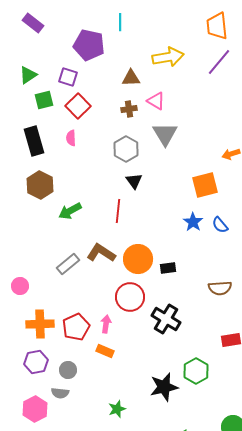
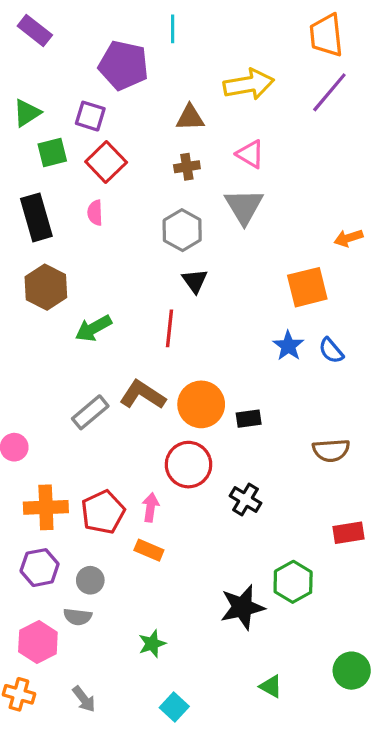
pink triangle: (156, 101) -> (250, 154), moved
black cross: (166, 319) -> (246, 499), size x0.7
green star: (117, 409) -> (152, 644), moved

